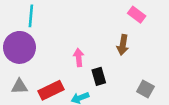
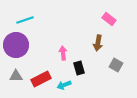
cyan line: (31, 16) -> (25, 20), turned 66
gray square: (145, 89) -> (116, 65), moved

